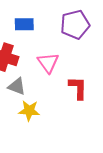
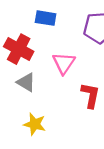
yellow star: (29, 111) -> (35, 124), moved

